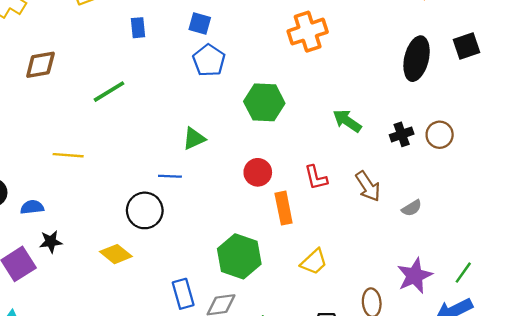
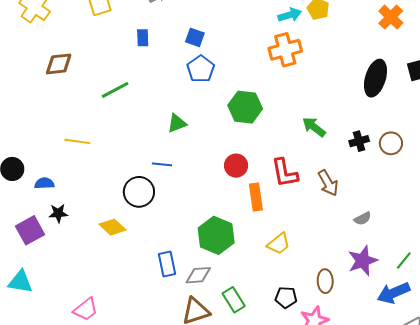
green triangle: (194, 139) -> (177, 123), moved
red L-shape: (316, 178) -> (285, 173), size x1.4
gray semicircle: (412, 208) -> (363, 219), moved

